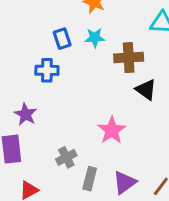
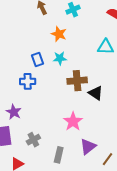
brown cross: (129, 58) -> (77, 81), moved
gray cross: (66, 157) -> (33, 140), moved
purple triangle: (125, 182) -> (88, 147), moved

